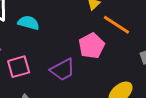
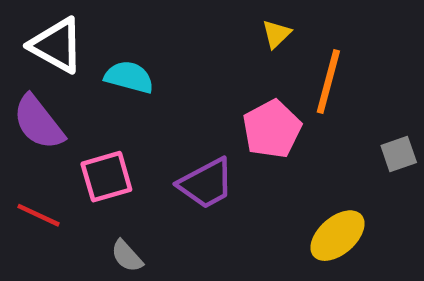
orange line: (117, 25) -> (328, 82), turned 72

